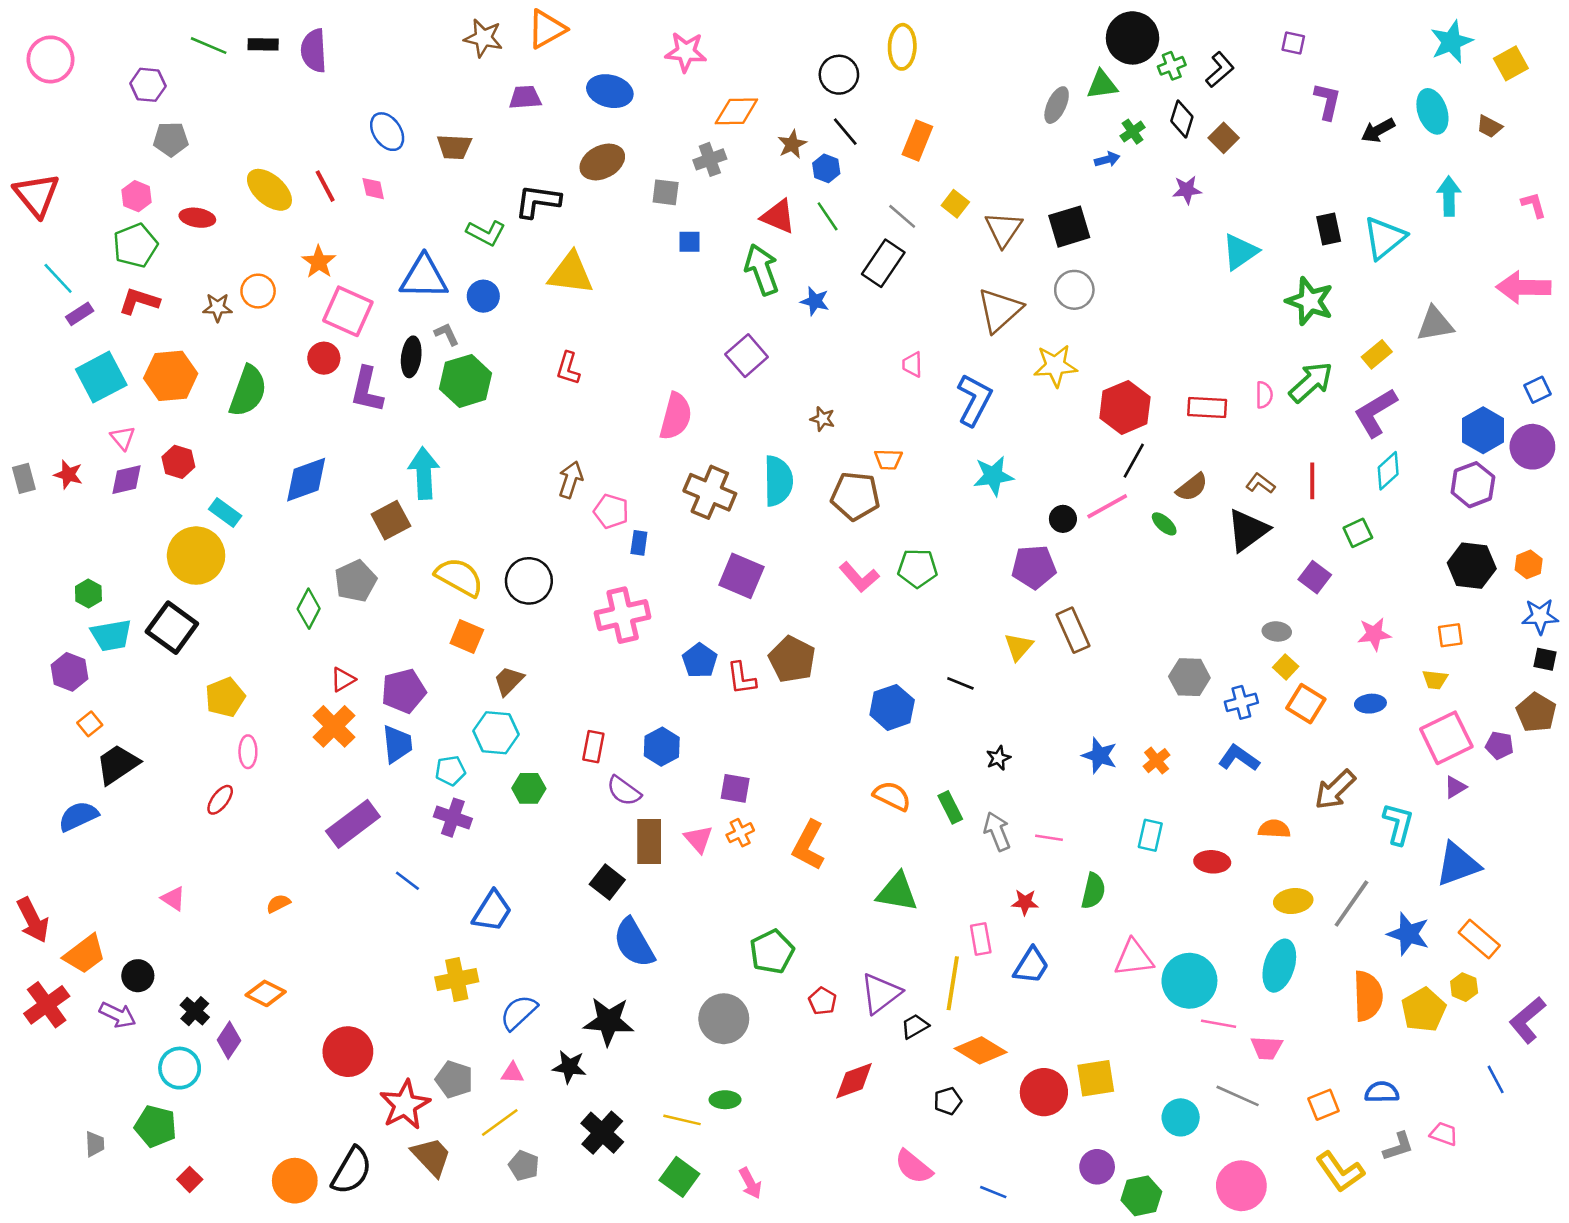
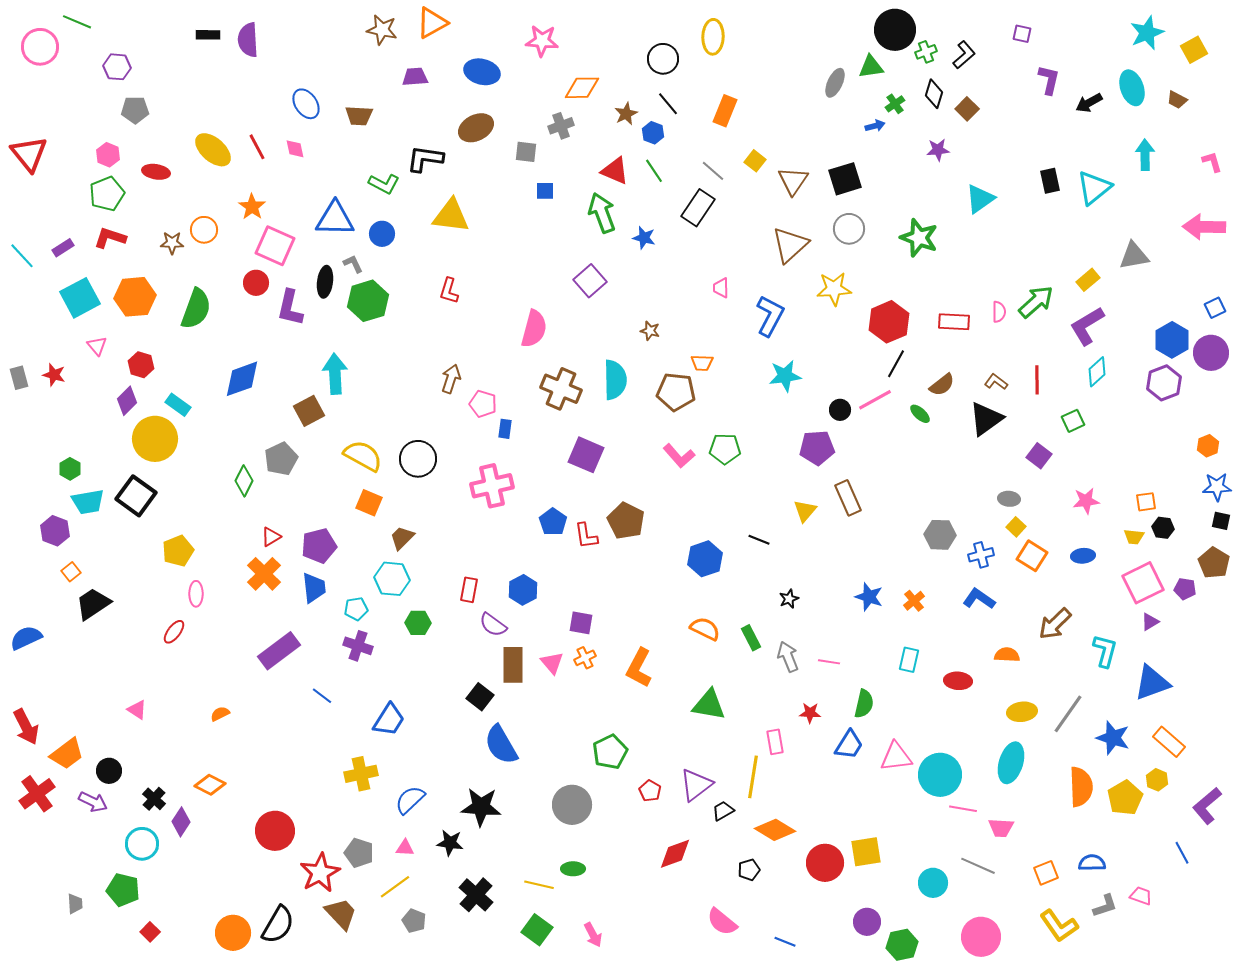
green line: (209, 46) -> (77, 22), moved
cyan line: (58, 278) -> (22, 256), moved
green star: (1310, 301) -> (919, 238), moved
purple diamond: (126, 480) -> (127, 401), moved, turned -32
black hexagon: (1472, 566) -> (1163, 528), moved, size x0.6
blue semicircle: (78, 816) -> (26, 638), moved
blue trapezoid: (1031, 966) -> (849, 745), moved

